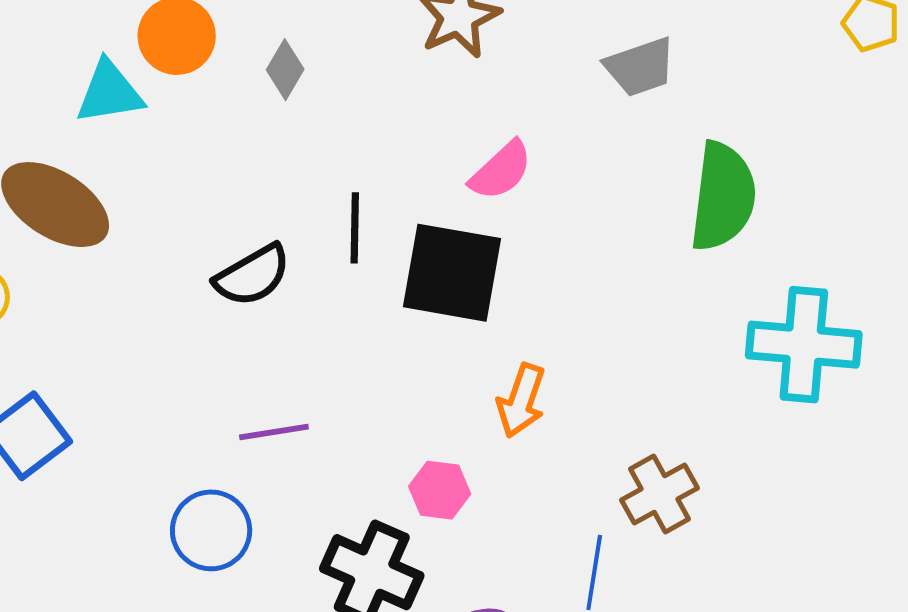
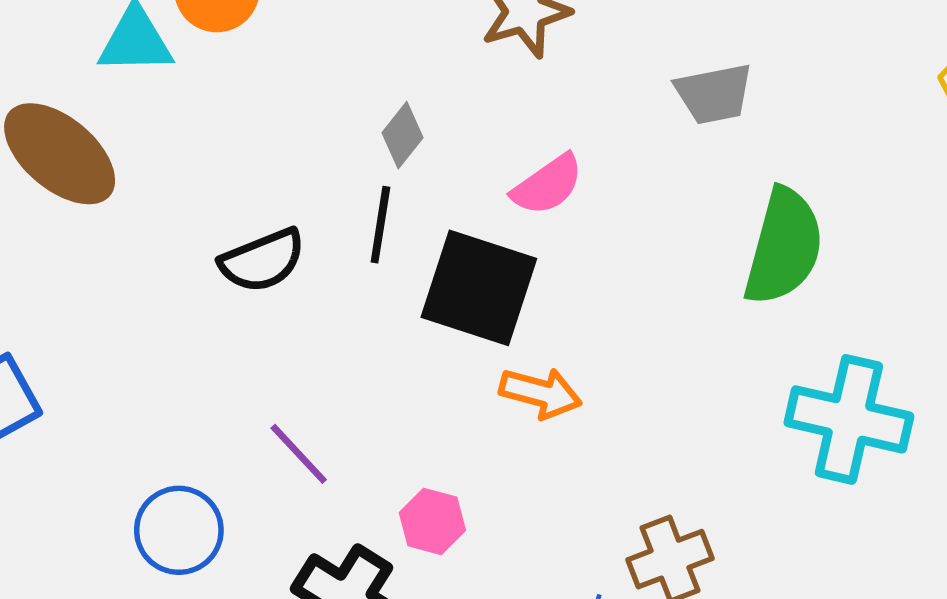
gray diamond: (285, 70) -> (402, 135), moved
orange arrow: (521, 401) -> (541, 393), moved, turned -102
purple line: (274, 432) -> (299, 454), moved, turned 48

